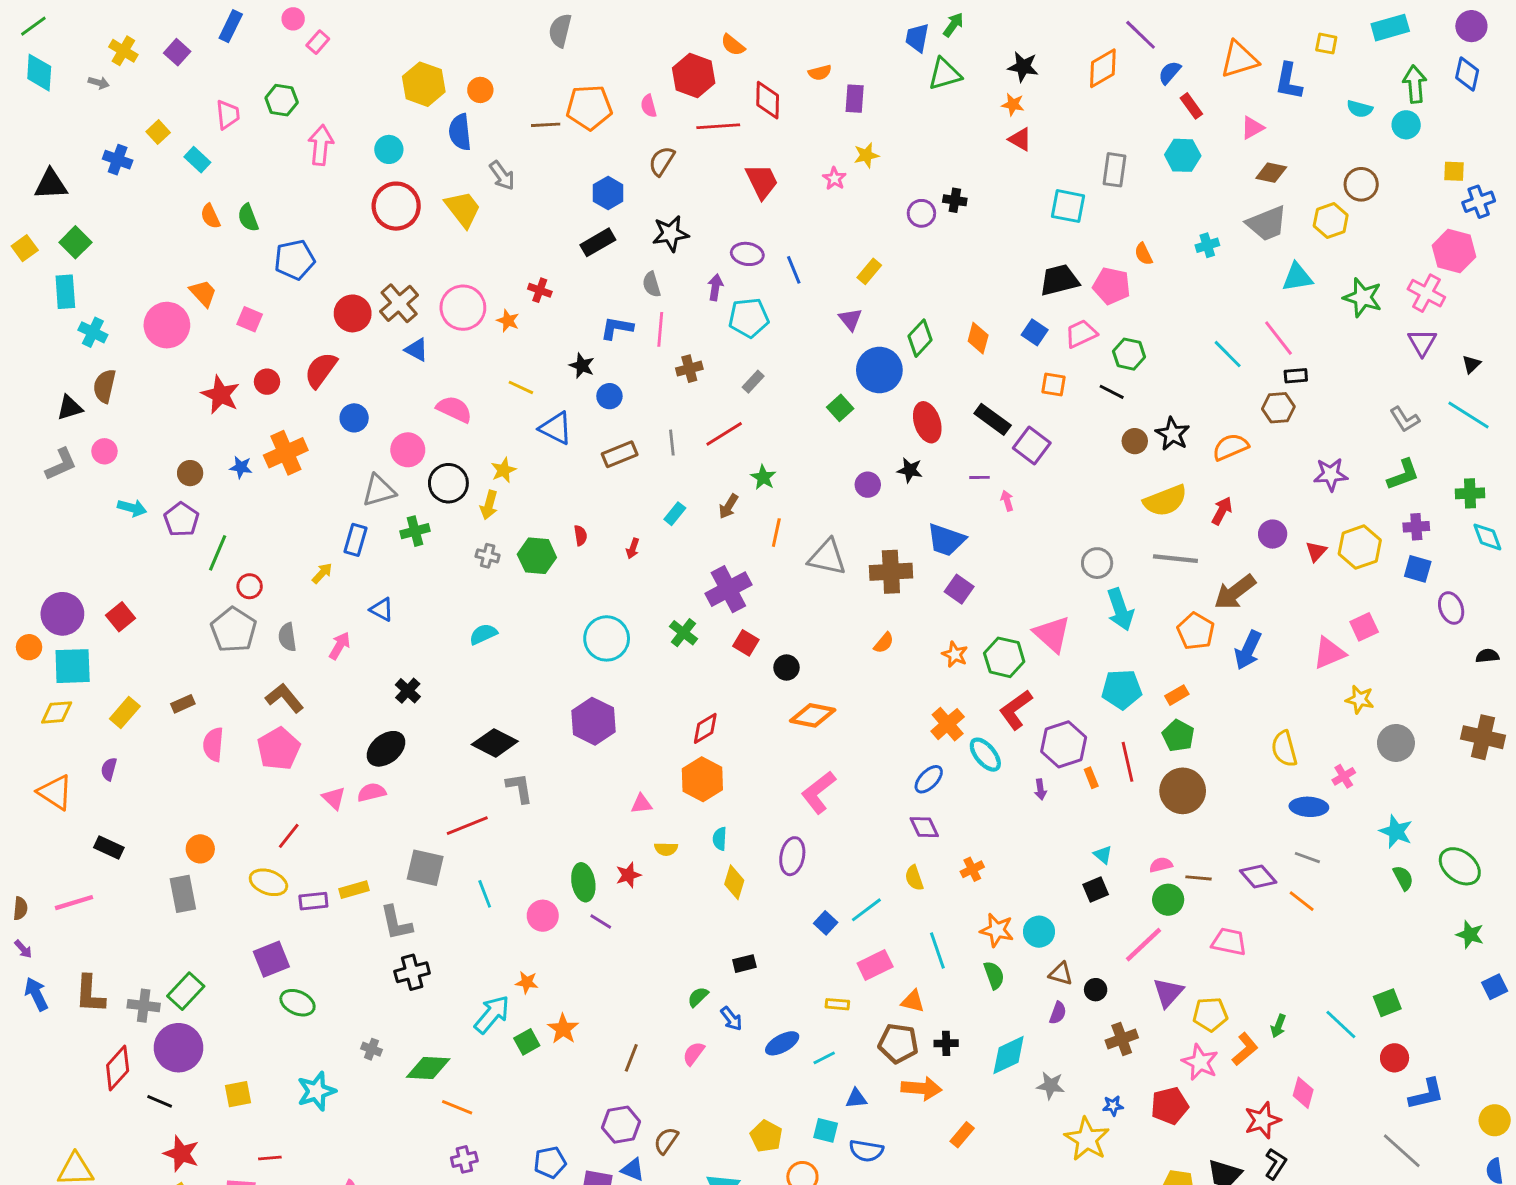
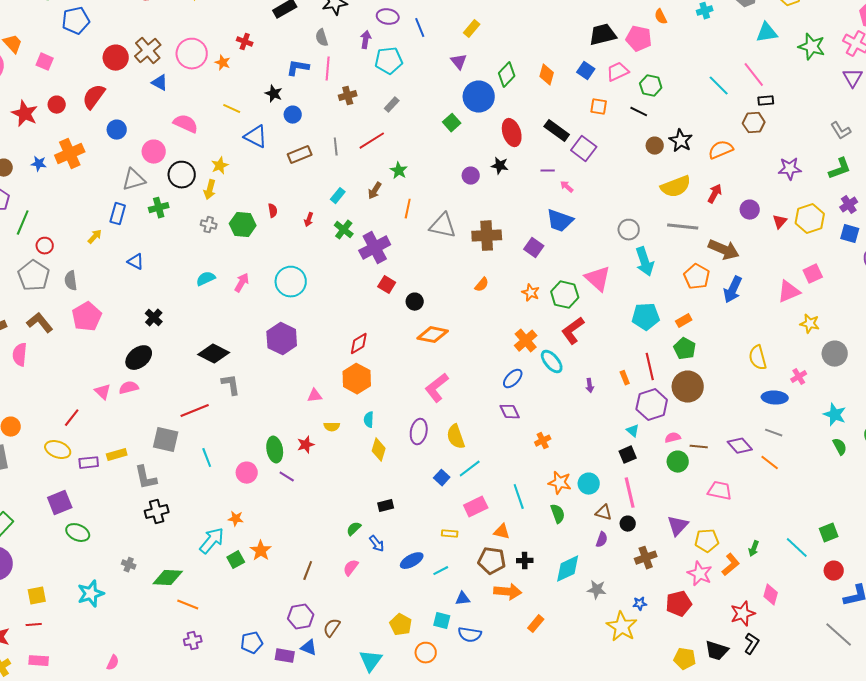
pink arrow: (1007, 501) -> (567, 187), turned -32
purple cross: (1416, 527) -> (849, 205), turned -30
blue trapezoid: (946, 540) -> (560, 221), moved
brown arrow: (1235, 592) -> (724, 250), turned -120
green cross: (683, 633) -> (344, 230), moved
pink arrow: (340, 646) -> (242, 283), moved
brown L-shape: (284, 698) -> (40, 323), moved
purple hexagon: (1064, 744) -> (652, 405), moved
pink pentagon: (279, 749) -> (87, 317), moved
yellow semicircle: (914, 878) -> (456, 437), moved, size x1.4
pink line: (1143, 945) -> (630, 493), moved, turned -60
red line: (270, 1158) -> (34, 625), moved

